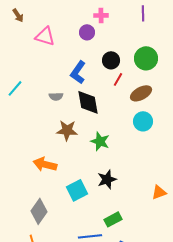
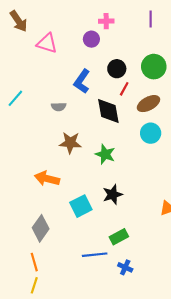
brown arrow: (18, 15) -> (18, 21), size x1.5
black diamond: (88, 102) -> (108, 111), moved

